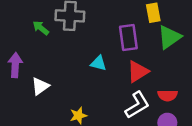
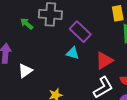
purple rectangle: (128, 38) -> (80, 32), moved, turned -40

